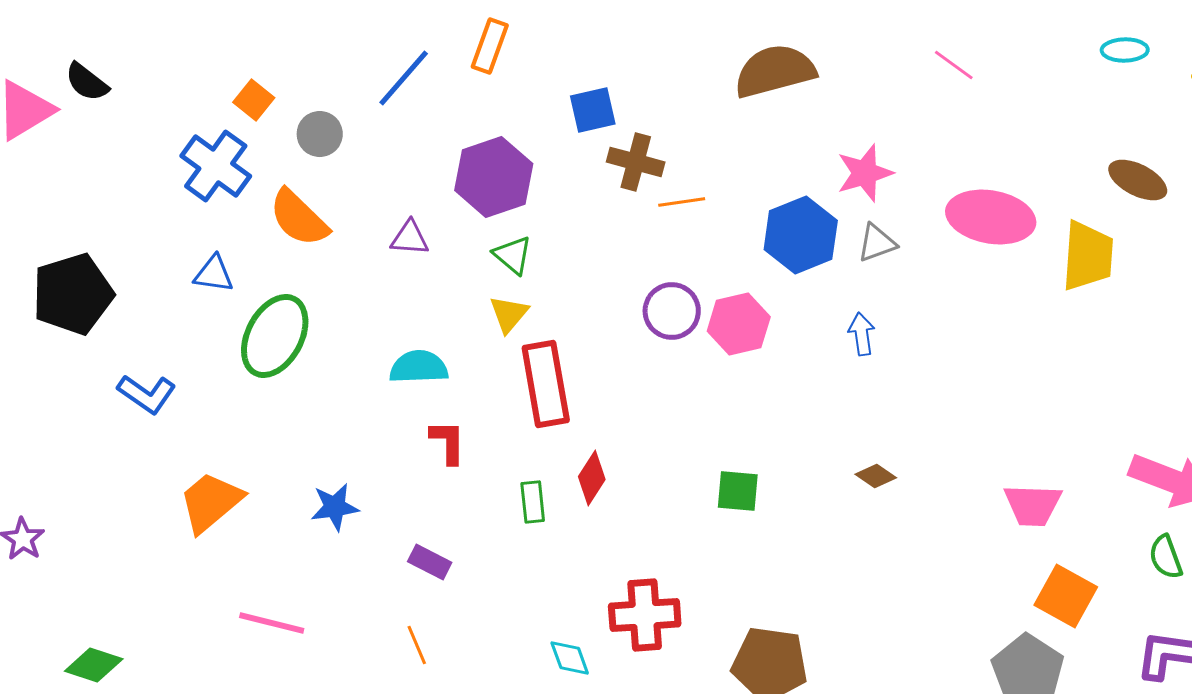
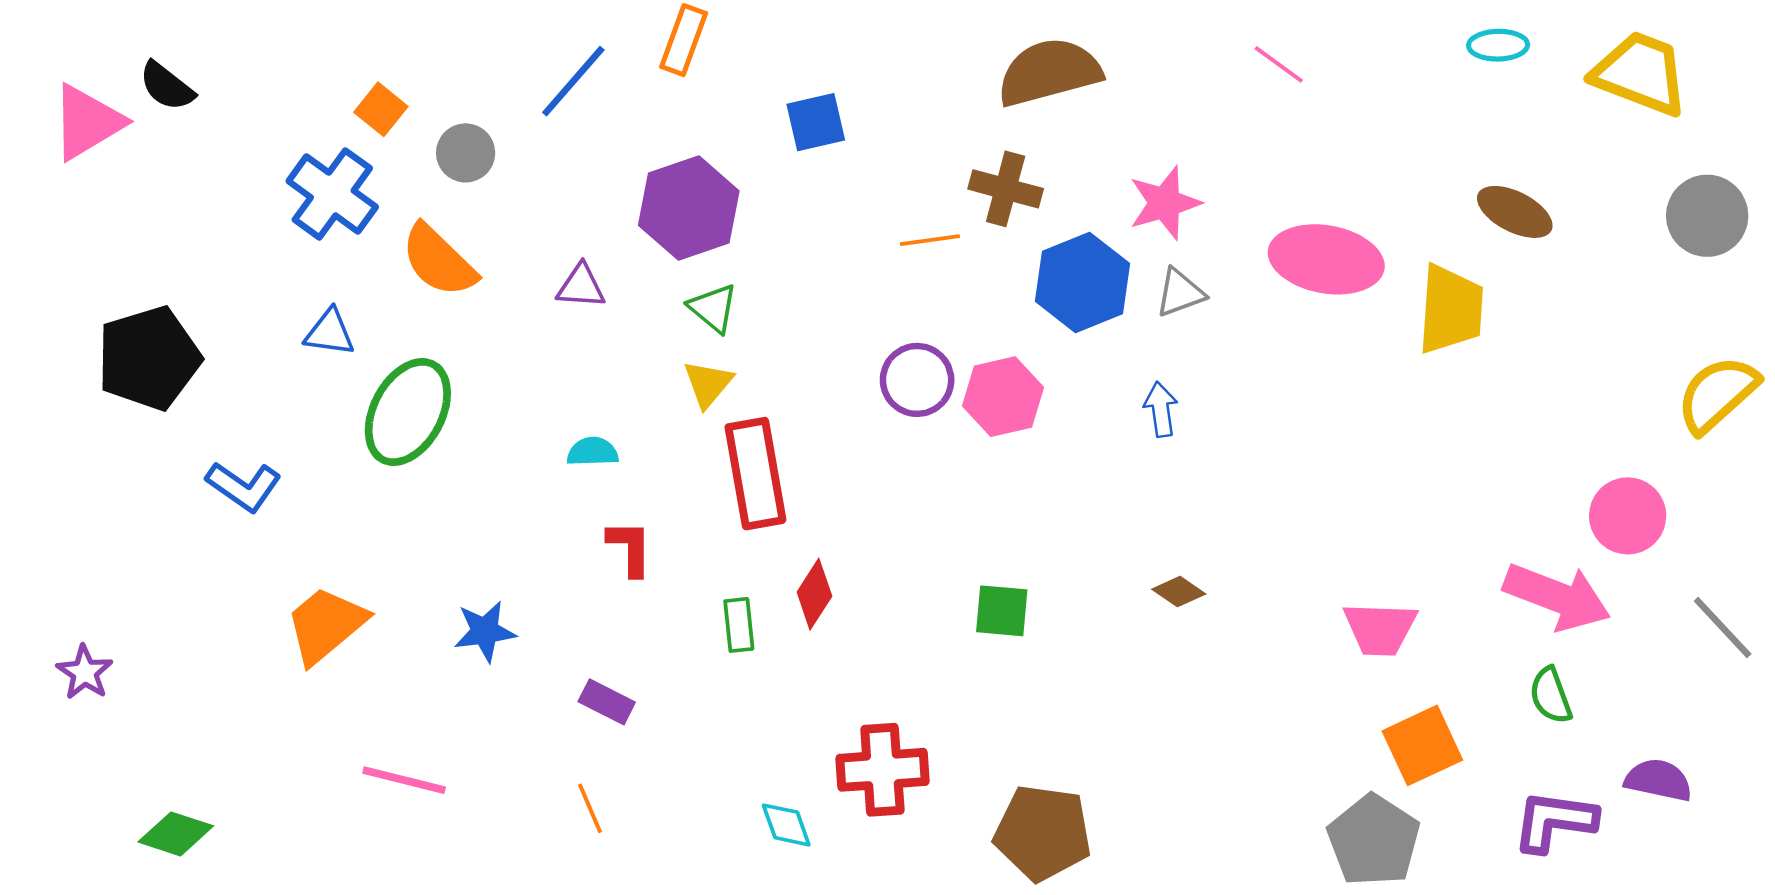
brown cross: (636, 162) -> (1006, 189), moved
cyan semicircle: (419, 367) -> (593, 452), size x0.7
orange square: (1066, 596) -> (1422, 745), turned 36

